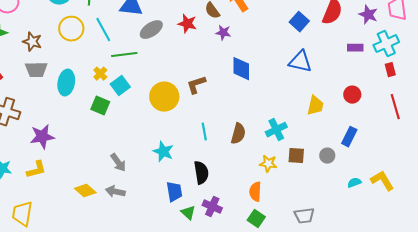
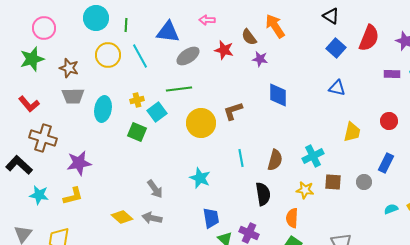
green line: (124, 55) -> (179, 89), moved
blue triangle: (300, 62) -> (337, 88), size x0.7
yellow cross: (100, 74) -> (137, 100), turned 32
black semicircle: (201, 173) -> (263, 194), moved

